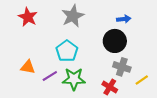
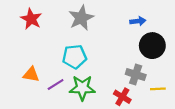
black circle: (115, 41) -> (152, 46), moved
cyan pentagon: (67, 51) -> (74, 57), turned 30
yellow line: (142, 80) -> (158, 89), turned 32

